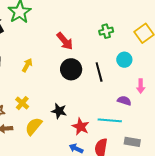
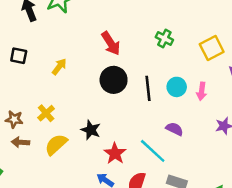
green cross: (106, 31) -> (164, 38), turned 32
cyan circle: (124, 60) -> (177, 87), moved
pink arrow: (141, 86) -> (202, 91), moved
cyan line: (110, 120) -> (153, 151), turned 30

